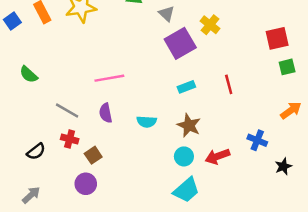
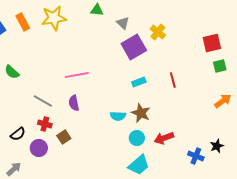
cyan semicircle: (147, 122) -> (118, 116), moved
blue cross: (257, 140) -> (196, 156), moved
purple circle: (86, 184) -> (39, 148), moved

